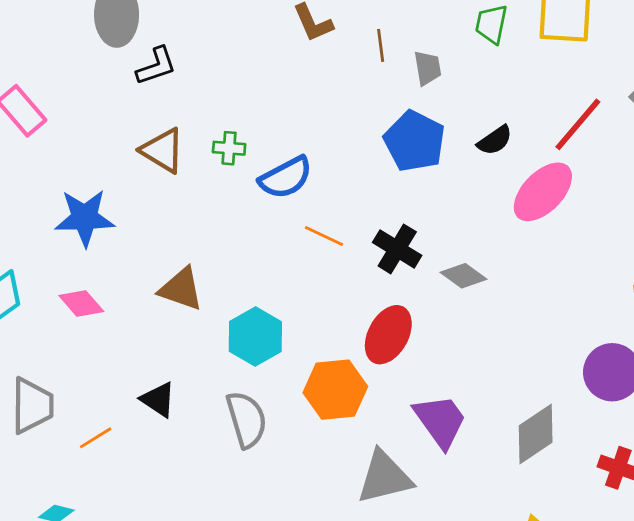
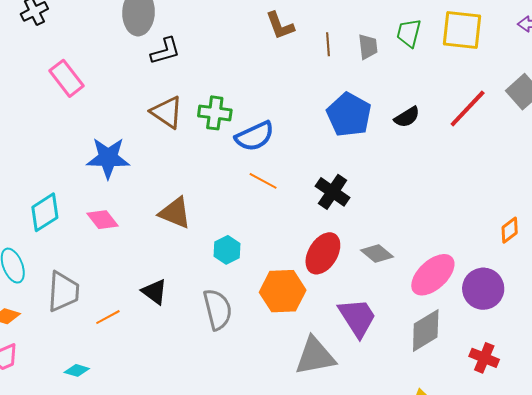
gray trapezoid: (428, 68) -> (368, 47), moved
green cross: (229, 148) -> (215, 113), size x1.4
pink ellipse: (543, 192) -> (433, 275), moved
orange line: (324, 236) -> (263, 181), moved
gray diamond: (463, 276) -> (377, 254), moved
cyan hexagon: (255, 337) -> (227, 250), size x0.7

